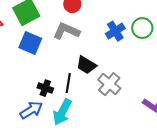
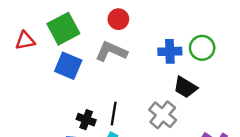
blue cross: (115, 31) -> (170, 51), turned 30
black trapezoid: (86, 65) -> (185, 87), moved

